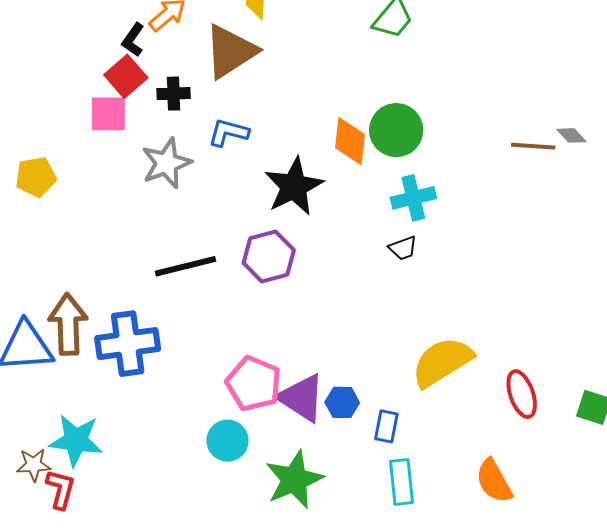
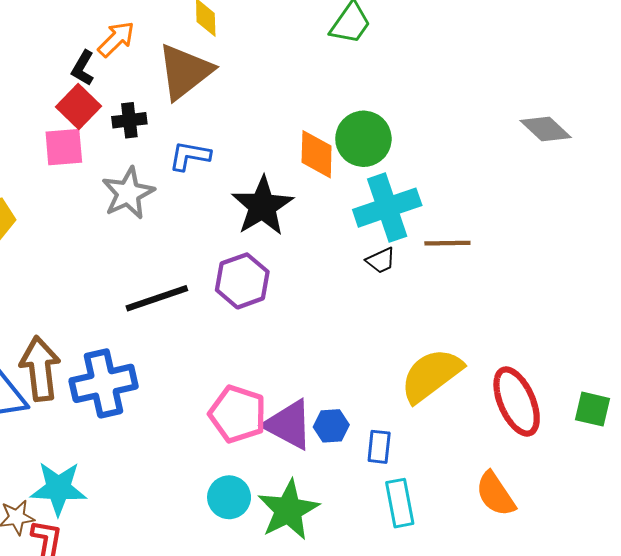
gray diamond: (571, 135) -> (546, 129), size x1.6
brown line: (533, 146) -> (447, 243), moved
cyan cross: (413, 198) -> (387, 208), size x1.4
red ellipse: (522, 394) -> (517, 401), size x1.4
cyan circle: (227, 441) -> (229, 497), moved

